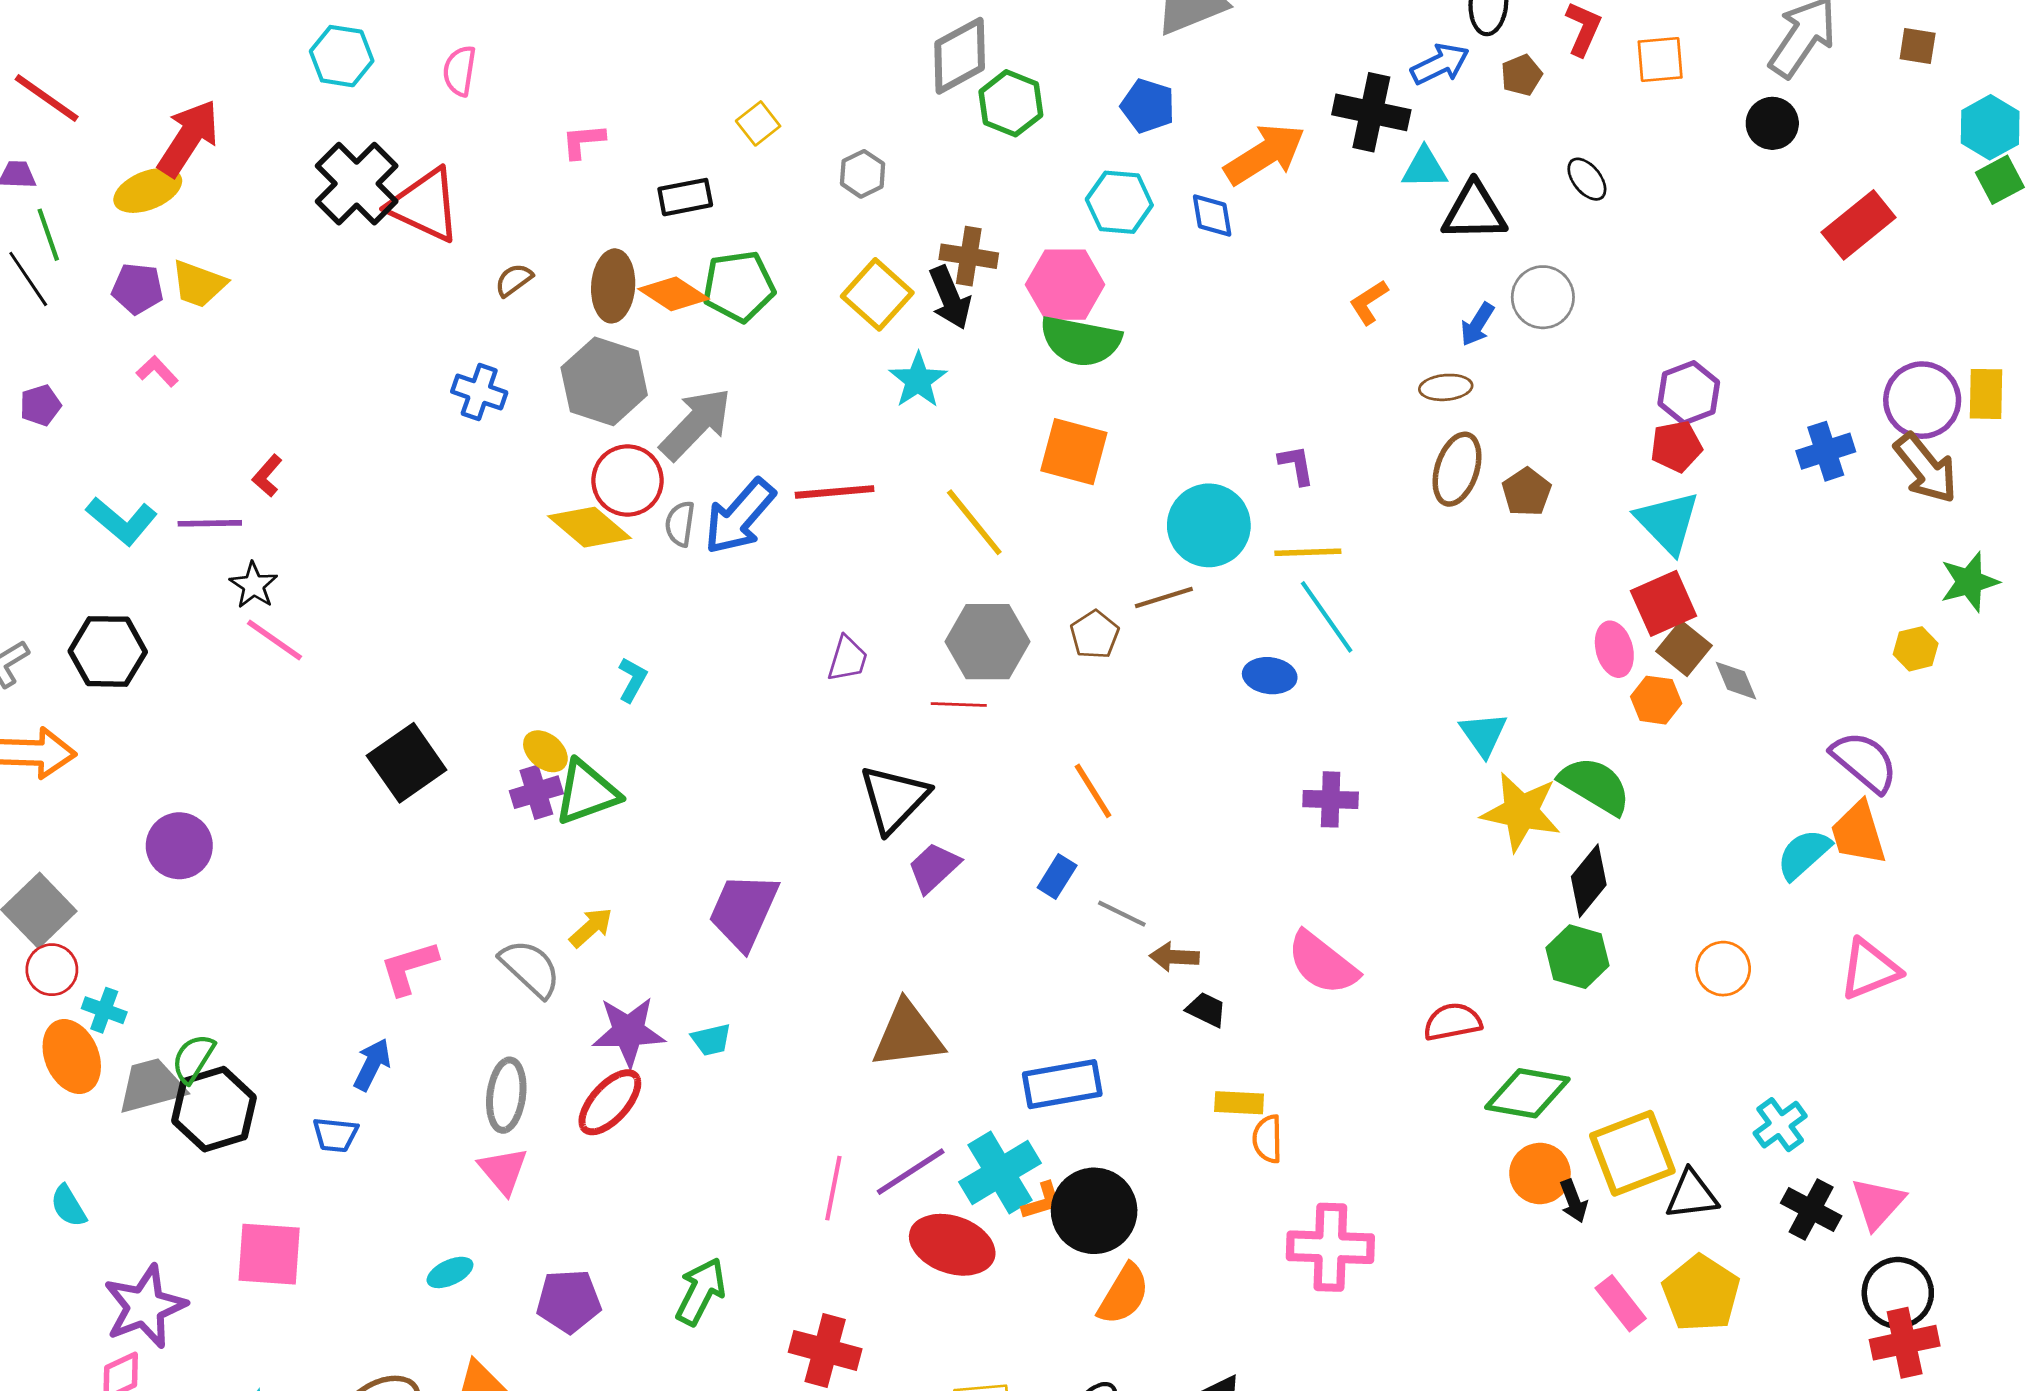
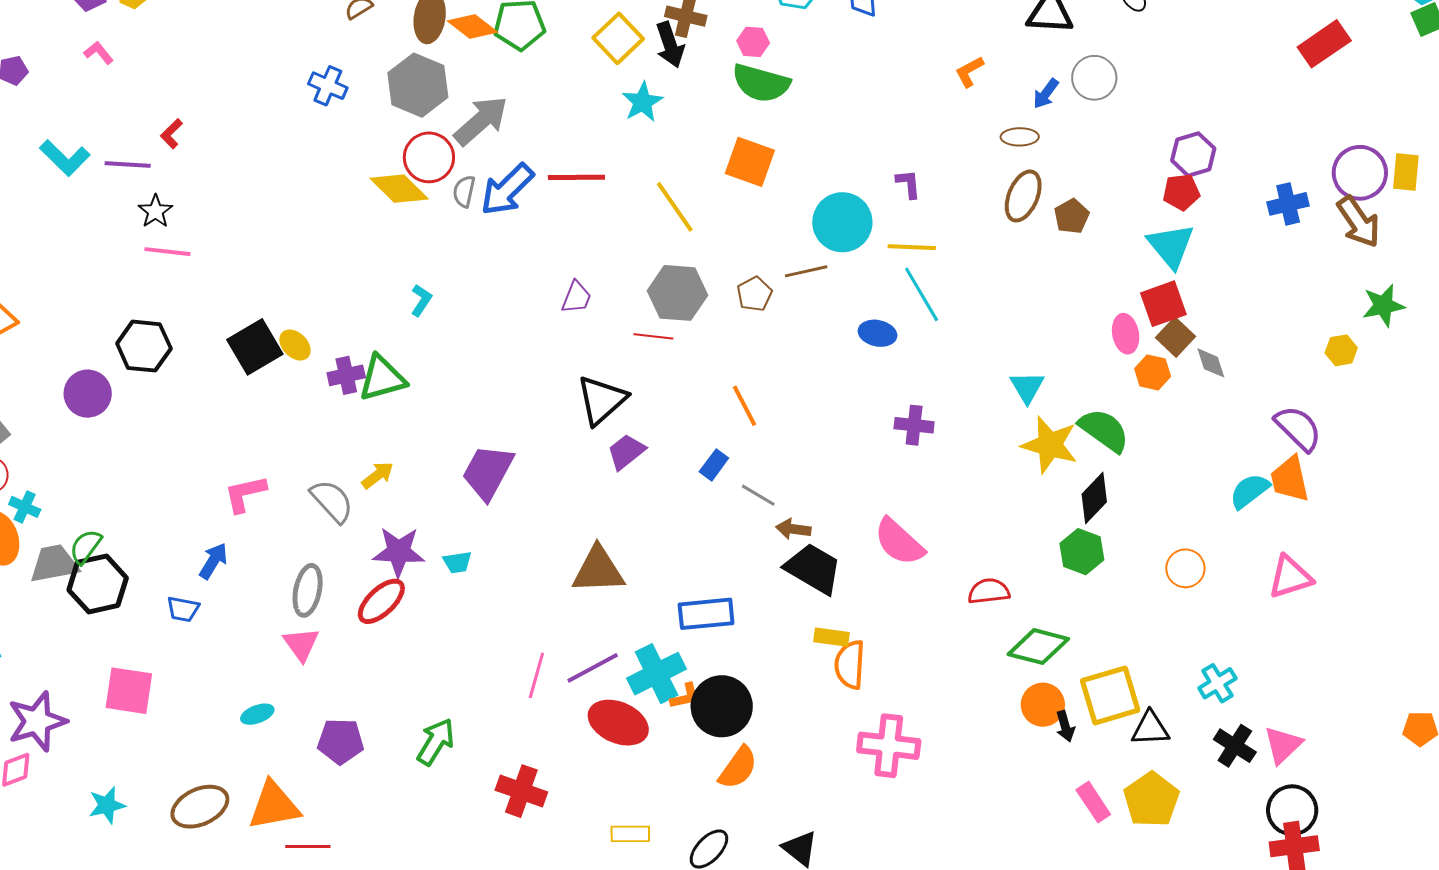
pink hexagon: (1065, 285) -> (753, 42), size x0.6
pink line: (275, 640) -> (167, 252), turned -33
black hexagon: (108, 651) -> (144, 346), moved
yellow ellipse: (545, 751) -> (295, 345), moved
black trapezoid: (1206, 1010) -> (813, 569), size x2.0
orange semicircle: (1267, 1139) -> (850, 665), size x1.4

